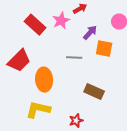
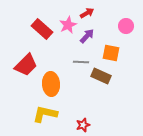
purple arrow: (90, 33) -> (87, 36), moved
brown rectangle: (94, 92) -> (101, 76), moved

